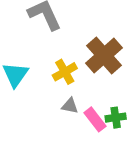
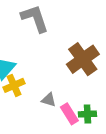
yellow cross: (65, 72) -> (14, 85), moved

